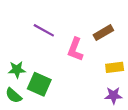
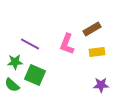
purple line: (44, 30) -> (30, 44), moved
yellow rectangle: (115, 67) -> (97, 52), moved

